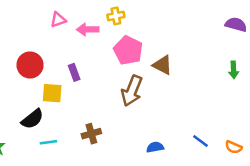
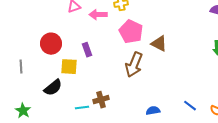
cyan line: (48, 142) -> (82, 108), moved

